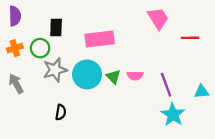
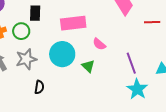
gray star: (55, 70) -> (26, 59), moved
pink semicircle: (135, 76) -> (99, 44), moved, turned 40
green triangle: (113, 77) -> (88, 66), moved

